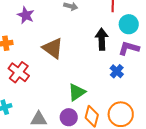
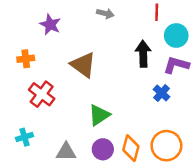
green triangle: (77, 92) -> (99, 115), moved

